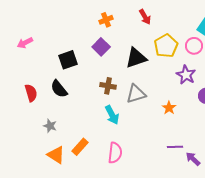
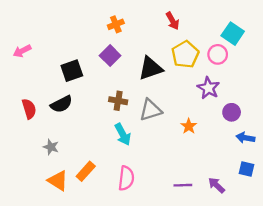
red arrow: (145, 17) -> (173, 21), moved
black semicircle: (59, 89) -> (61, 104), turned -78
purple line: (175, 147) -> (183, 185), moved

